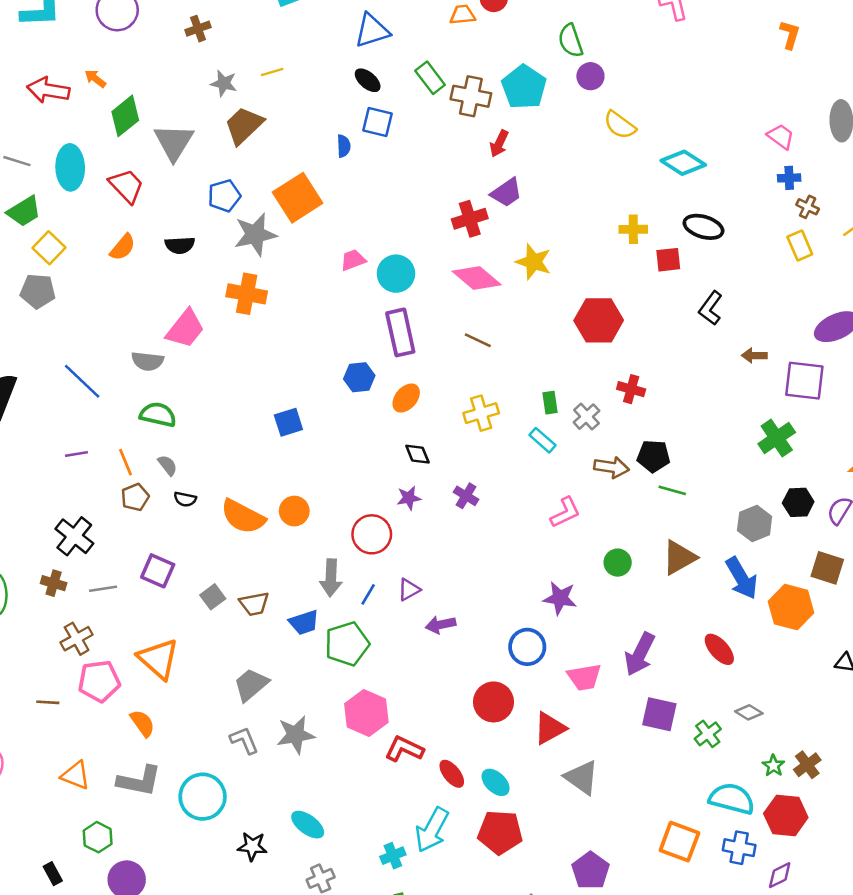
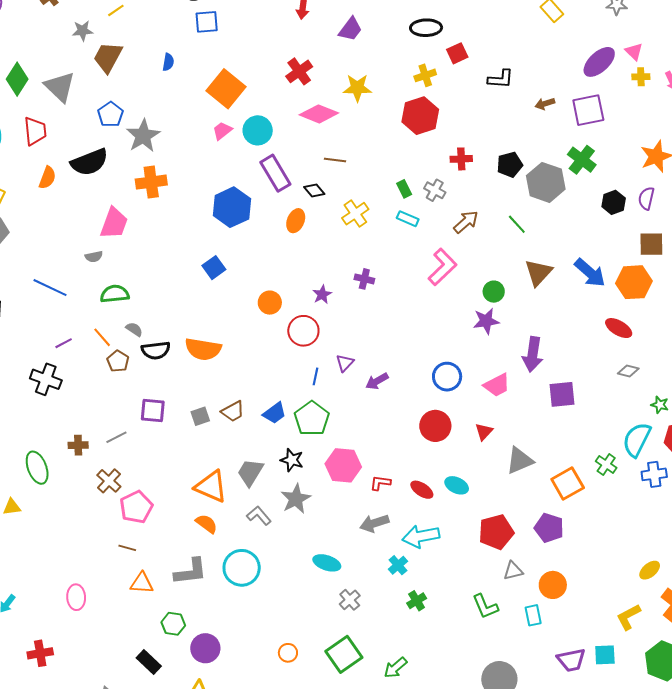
blue semicircle: (344, 146) -> (168, 62), moved, turned 30
red trapezoid: (126, 186) -> (35, 131), turned 56
purple trapezoid: (506, 193) -> (350, 29), moved
orange square: (298, 198) -> (226, 89), moved
black ellipse: (703, 227) -> (426, 28), moved
yellow cross: (633, 229) -> (425, 75), moved
black semicircle: (180, 245) -> (89, 162), size x1.6
black L-shape: (711, 308) -> (501, 79), turned -104
gray semicircle: (148, 361) -> (94, 257), size x0.7
blue hexagon: (359, 377) -> (232, 207), moved, size x1.6
black diamond: (417, 454) -> (314, 190), moved
black pentagon: (653, 456) -> (510, 165), moved
brown arrow: (612, 467) -> (466, 222), turned -32
green line: (672, 490) -> (517, 224), turned 50
black semicircle: (185, 499) -> (156, 350), size x1.6
orange circle: (294, 511) -> (270, 303), moved
pink L-shape: (565, 512) -> (442, 267), size x1.4
gray hexagon: (755, 523) -> (546, 182), moved, size x1.4
black cross: (74, 536) -> (46, 379), moved
gray arrow: (331, 578) -> (374, 523), moved, turned 88
gray square: (213, 597) -> (200, 416), turned 36
purple star: (560, 598) -> (486, 321), moved
red ellipse: (719, 649) -> (619, 328), moved
orange triangle: (158, 659) -> (211, 487), moved
brown line: (48, 702) -> (127, 548), moved, turned 30
orange semicircle: (142, 723) -> (207, 524), moved
red triangle: (550, 728) -> (484, 432), size x0.7
green cross: (708, 734) -> (606, 465), moved
red L-shape: (404, 749) -> (380, 483), size x0.7
gray triangle: (582, 777) -> (520, 461), turned -40
cyan semicircle: (732, 799) -> (637, 440), turned -60
cyan arrow: (432, 830) -> (421, 536), turned 69
red pentagon: (500, 832) -> (496, 532), moved
orange square: (679, 842) -> (568, 484), moved, turned -32
black star: (252, 846) -> (292, 460), moved, turned 30
black rectangle: (53, 874) -> (149, 662), size x1.4

